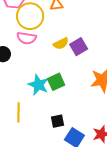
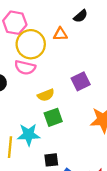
yellow semicircle: (61, 43) -> (46, 95), moved
cyan star: (38, 85) -> (29, 135), moved, turned -30

